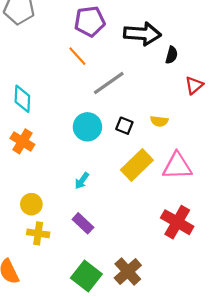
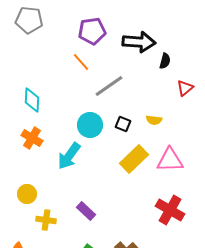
cyan arrow: (82, 181) -> (69, 156), moved, size x1.8
yellow circle: (31, 204) -> (27, 194), moved

